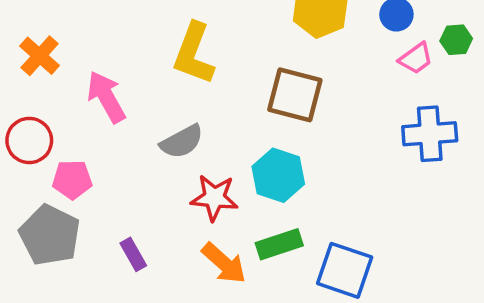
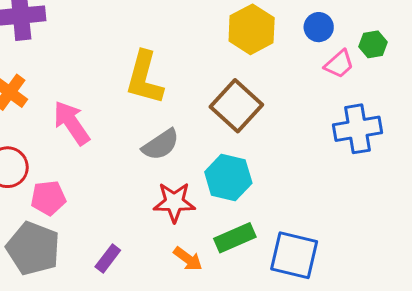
brown square: (295, 95) -> (236, 106), turned 33
gray semicircle: (182, 142) -> (161, 145), moved
purple rectangle: (133, 254) -> (108, 258), turned 72
orange arrow: (224, 263) -> (188, 259), size x0.7

